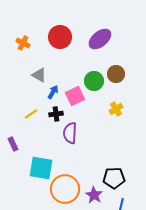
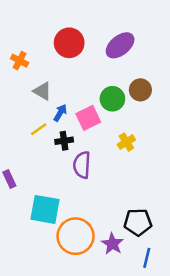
orange cross: (23, 43) -> (20, 61), moved
yellow cross: (116, 109) -> (126, 142), moved
yellow line: (31, 114) -> (39, 129), moved

